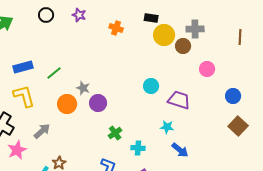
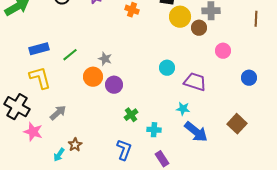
gray star: (83, 88) -> (105, 59), moved
orange circle: (67, 104) -> (93, 77), moved
brown square: (238, 126) -> (237, 124), moved
pink star: (17, 150) -> (33, 132), turned -30
blue arrow: (180, 150) -> (196, 132), size x1.4

